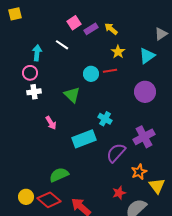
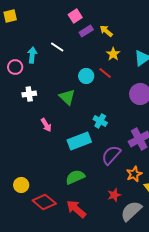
pink square: (74, 23) -> (75, 16), moved
red line: (110, 71) -> (105, 73), turned 48
pink circle: (30, 73) -> (15, 67), moved
green semicircle: (59, 175) -> (75, 177), moved
yellow circle: (26, 197) -> (21, 185), moved

